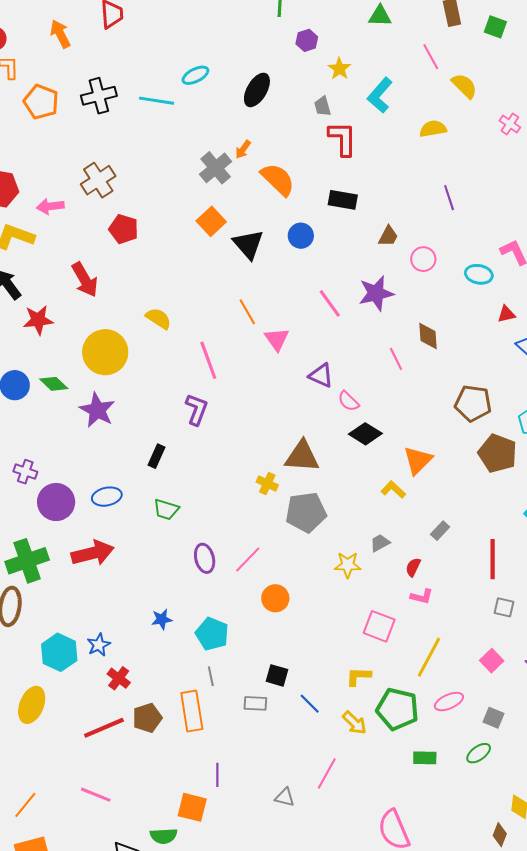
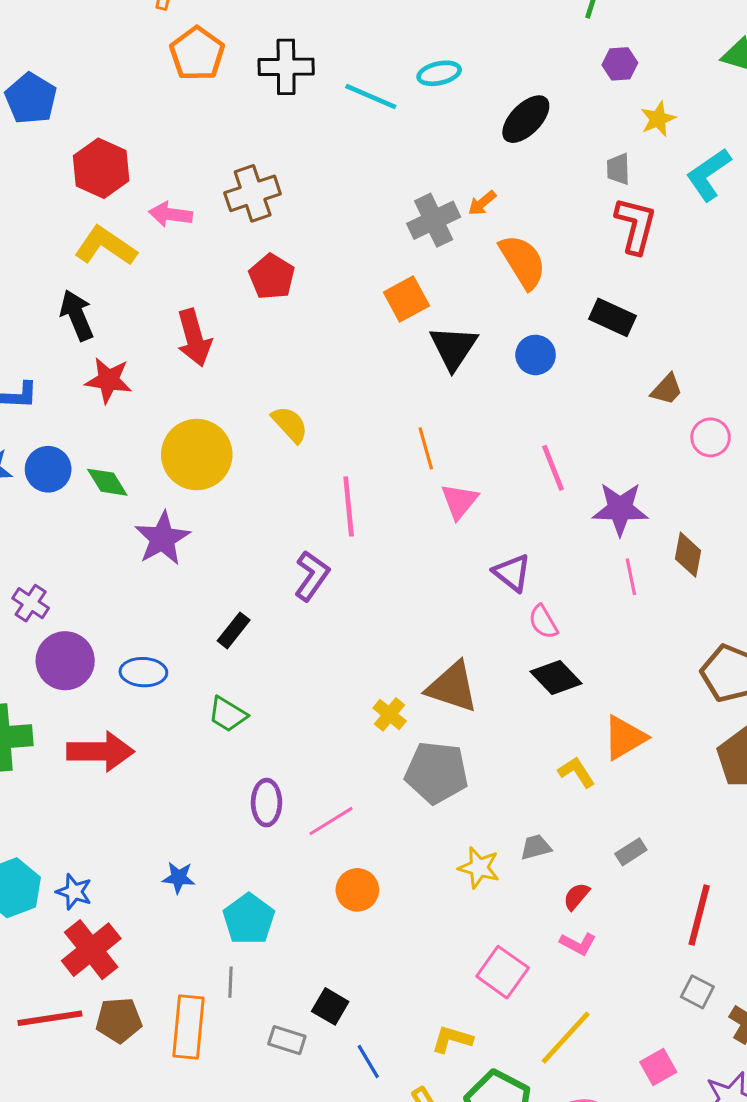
purple star: (376, 293) -> (620, 509), moved
blue star: (99, 645) -> (74, 892), turned 30
red cross: (119, 678) -> (91, 950), size x1.6

